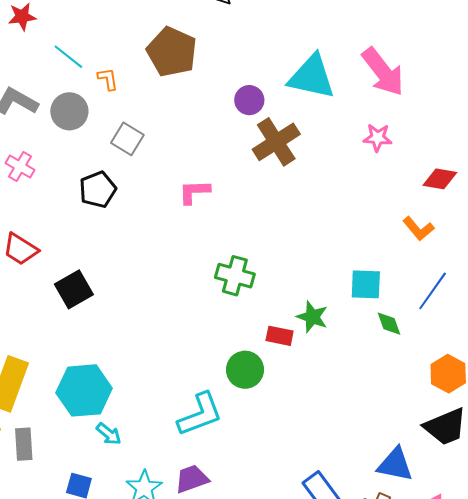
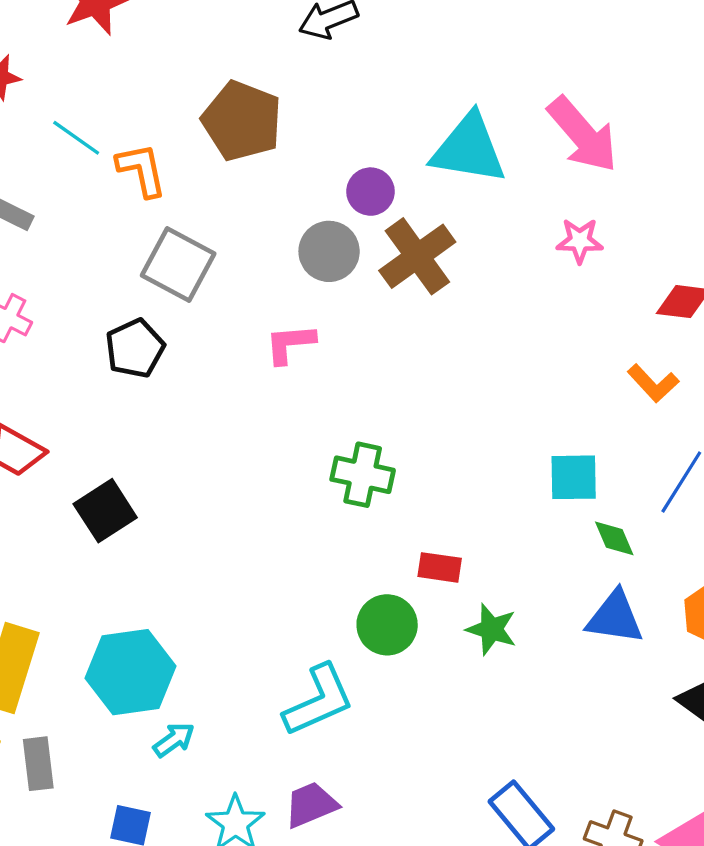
orange L-shape: (108, 79) -> (142, 170), size x1.5
gray circle: (69, 111) -> (329, 251), moved
gray square: (127, 139) -> (178, 264), size x1.4
green star: (312, 317) -> (492, 629), moved
cyan arrow: (109, 434) -> (174, 740), turned -72
blue triangle: (395, 465) -> (615, 617), moved

